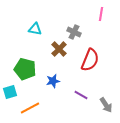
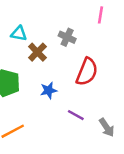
brown cross: (59, 49) -> (37, 52), moved
blue star: (53, 81) -> (49, 90), moved

